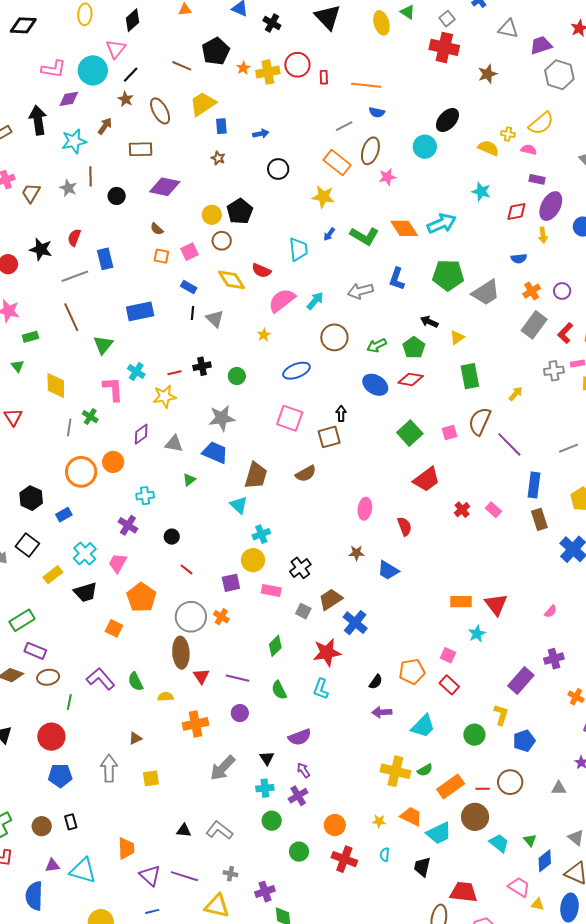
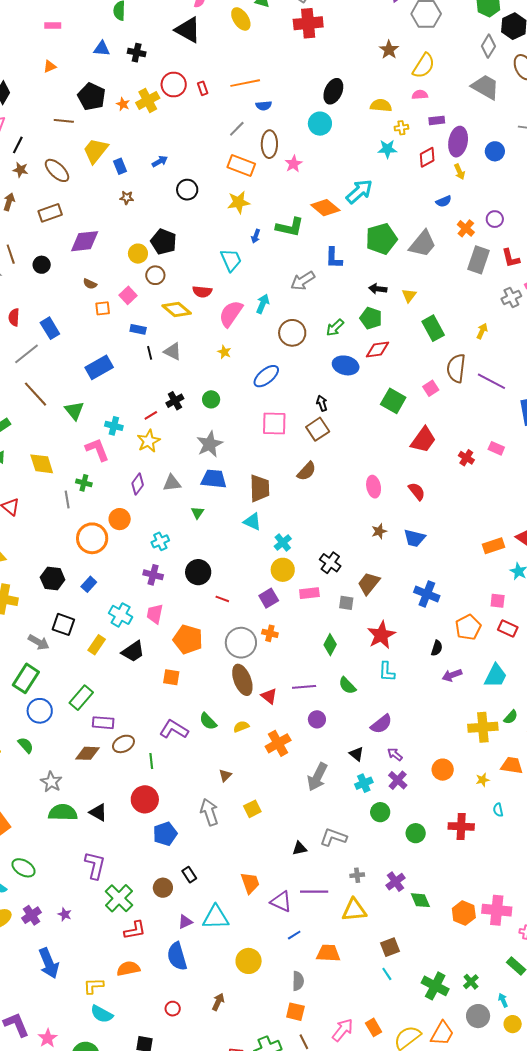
brown star: (488, 74) -> (389, 50), moved
yellow cross: (508, 134) -> (401, 128), moved
red L-shape: (565, 333) -> (511, 258), turned -40
black circle: (172, 537) -> (198, 572), size x1.6
blue cross: (355, 623) -> (427, 594), moved
orange circle: (335, 825) -> (443, 770), moved

